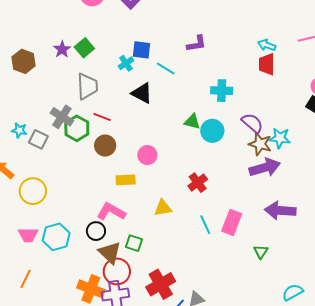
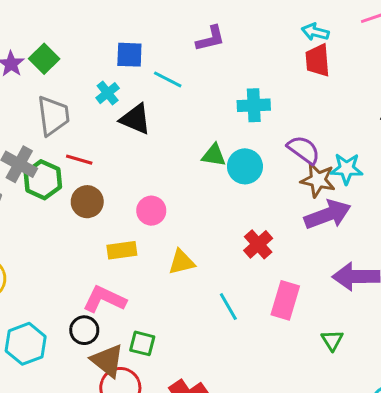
cyan cross: (126, 63) -> (108, 93), moved
red cross: (198, 183) -> (258, 244), moved
yellow triangle: (163, 208) -> (181, 262), moved
cyan line: (205, 225) -> (228, 307), moved

